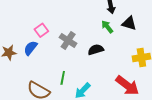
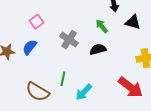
green arrow: (107, 27) -> (102, 26), moved
pink square: (41, 30) -> (37, 22), moved

